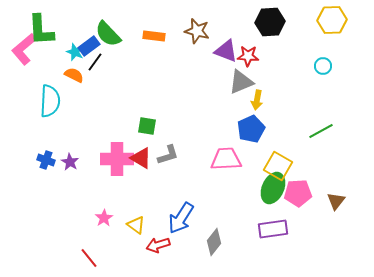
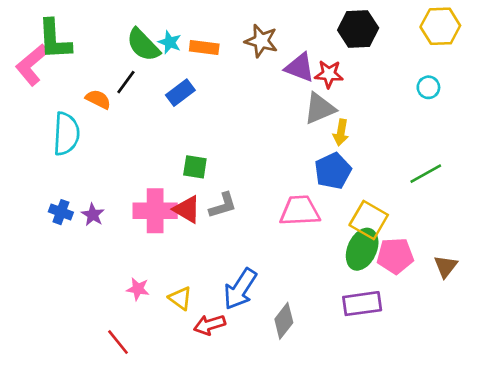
blue rectangle: (89, 46) -> (180, 93), moved
cyan star: (75, 52) -> (170, 42), moved
pink star: (104, 218) -> (138, 289), turned -30

